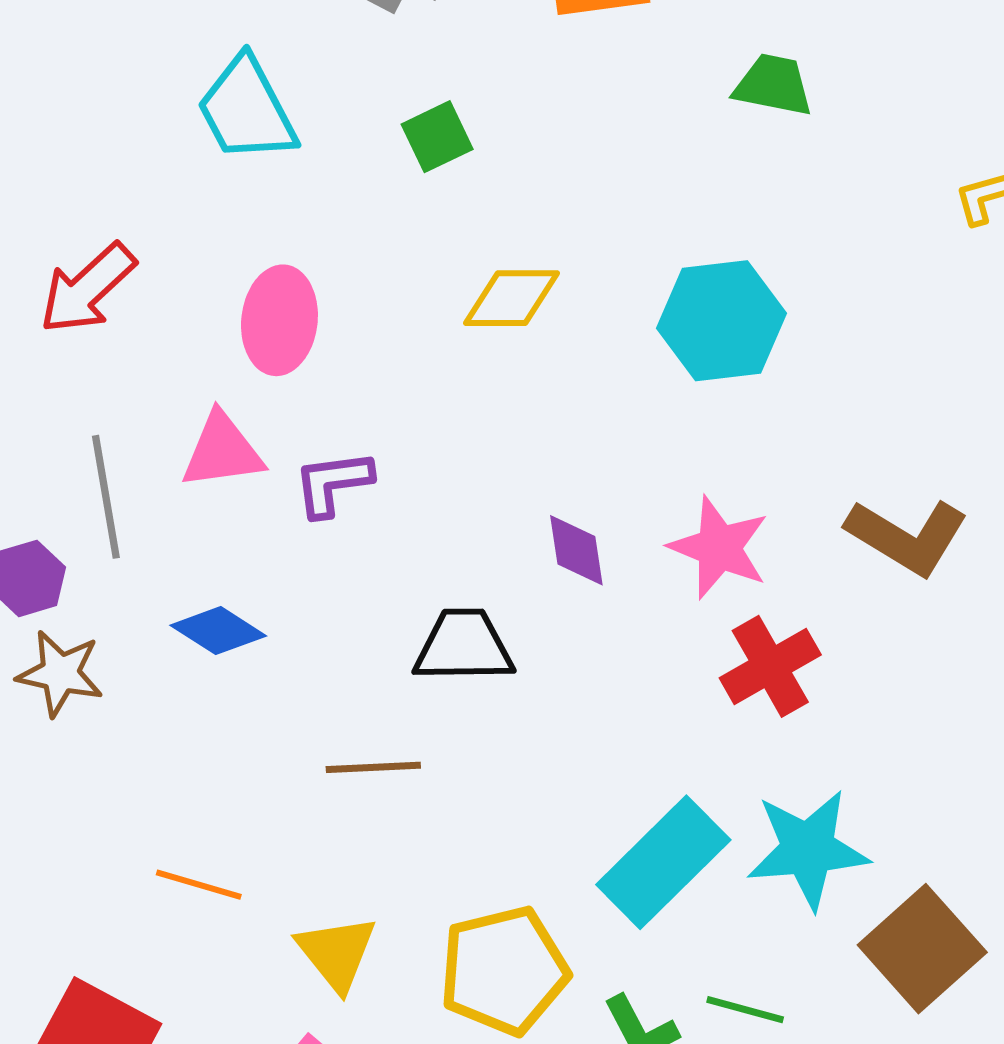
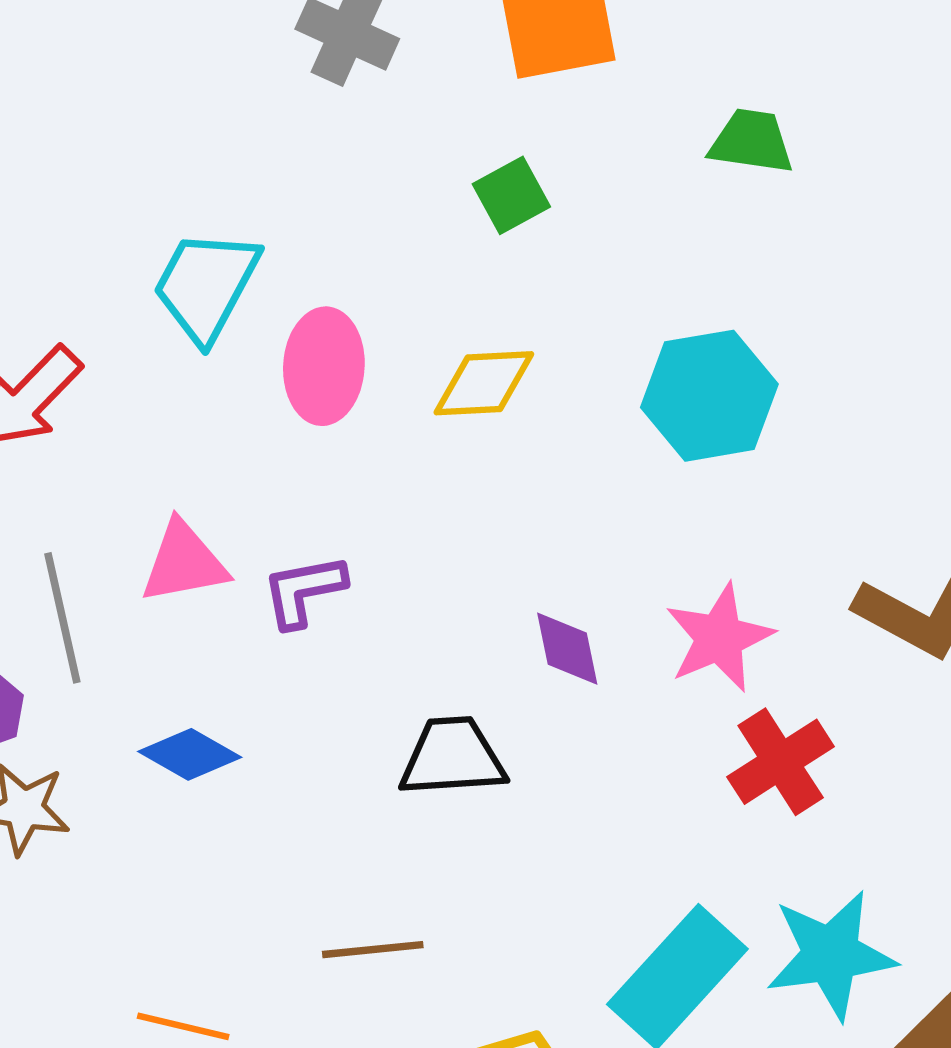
cyan trapezoid: (247, 110) -> (206, 286), moved, turned 59
green square: (437, 137) -> (511, 195), moved
pink ellipse: (279, 320) -> (324, 366), moved
pink star: (719, 548) -> (719, 638), turned 30
brown line: (373, 767) -> (373, 950), moved

